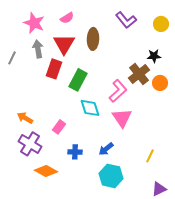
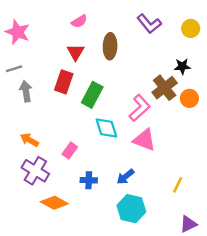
pink star: (34, 23) -> (18, 32), moved
red triangle: (64, 44) -> (76, 52), size x0.7
gray arrow: (38, 49) -> (26, 91), moved
gray line: (12, 58) -> (14, 69), turned 48
pink triangle: (122, 118) -> (144, 140), turned -35

